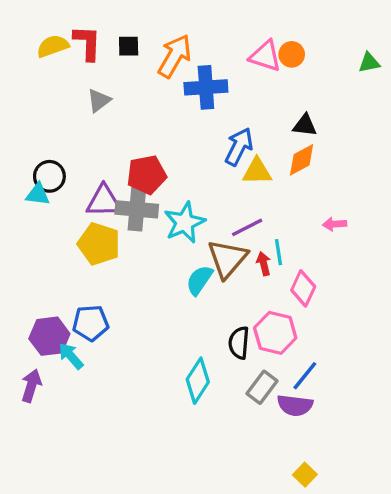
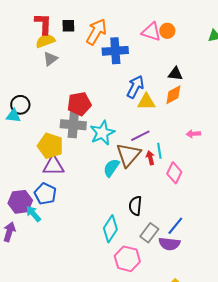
yellow semicircle: (53, 46) -> (45, 41), moved
purple triangle: (104, 201) -> (53, 166), moved
blue pentagon: (91, 323) -> (45, 194), turned 30
pink hexagon: (275, 333) -> (127, 259), moved

